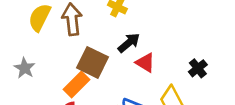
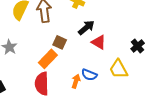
brown square: (93, 62) -> (60, 42), size x0.6

